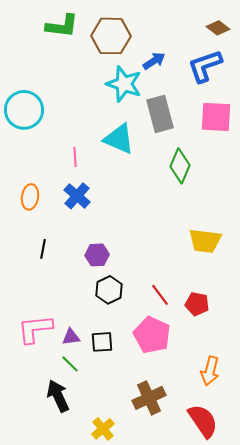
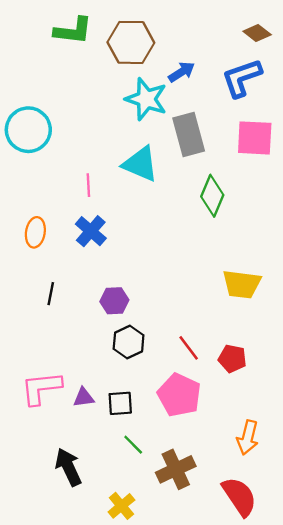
green line: (70, 364) -> (133, 445), moved

